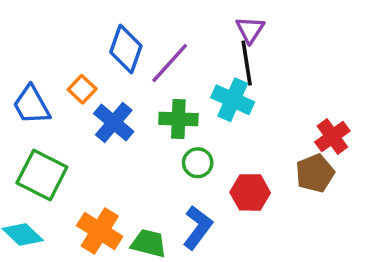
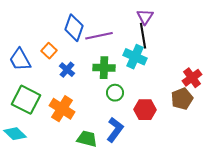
purple line: (170, 63) -> (99, 36), turned 36
blue cross: (114, 122) -> (67, 70), size x0.7
orange cross: (100, 231) -> (62, 109), moved

